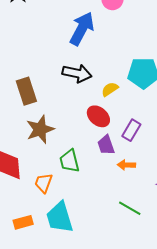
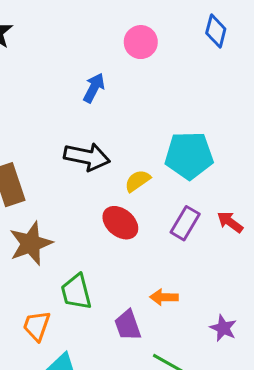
blue arrow: (82, 29) -> (94, 88), size x0.6
purple rectangle: (131, 130) -> (185, 223), moved
purple trapezoid: (106, 145) -> (128, 325), moved

